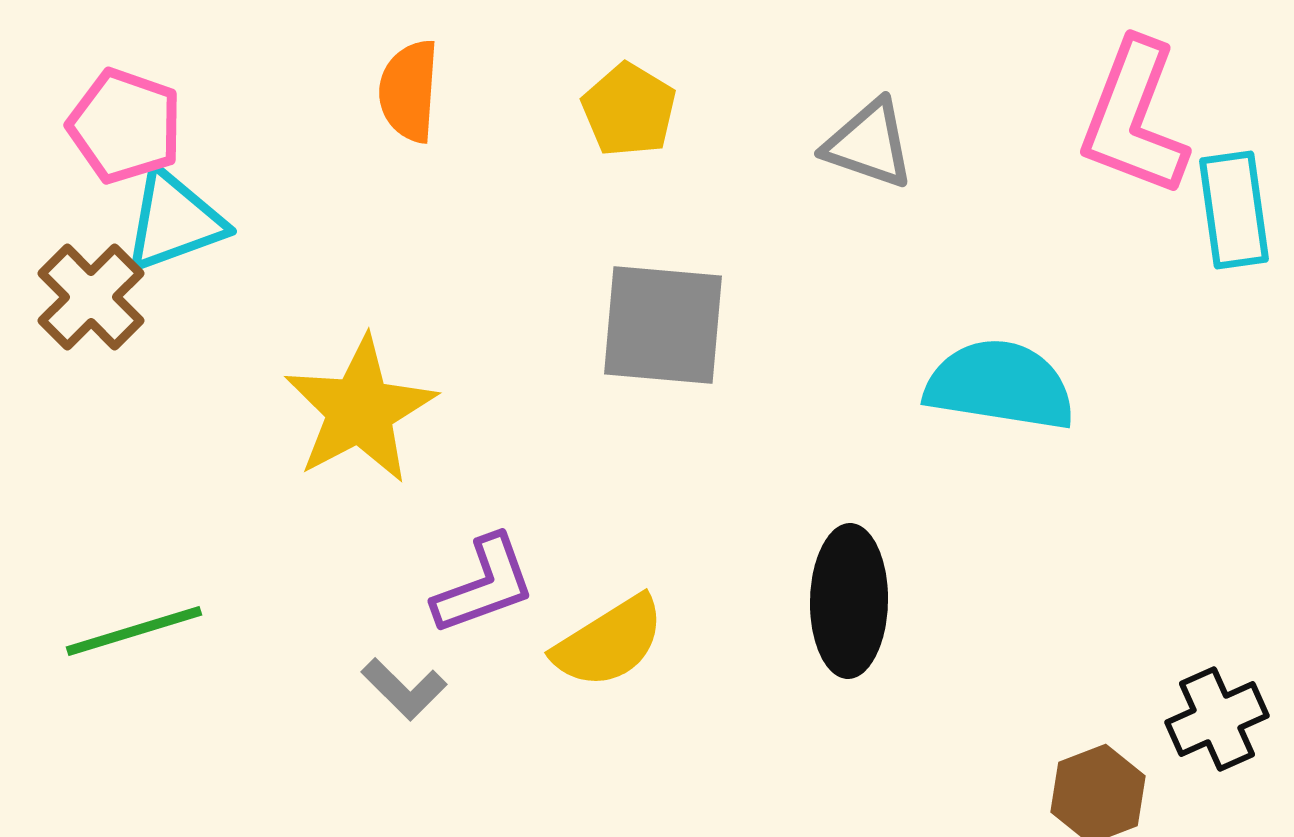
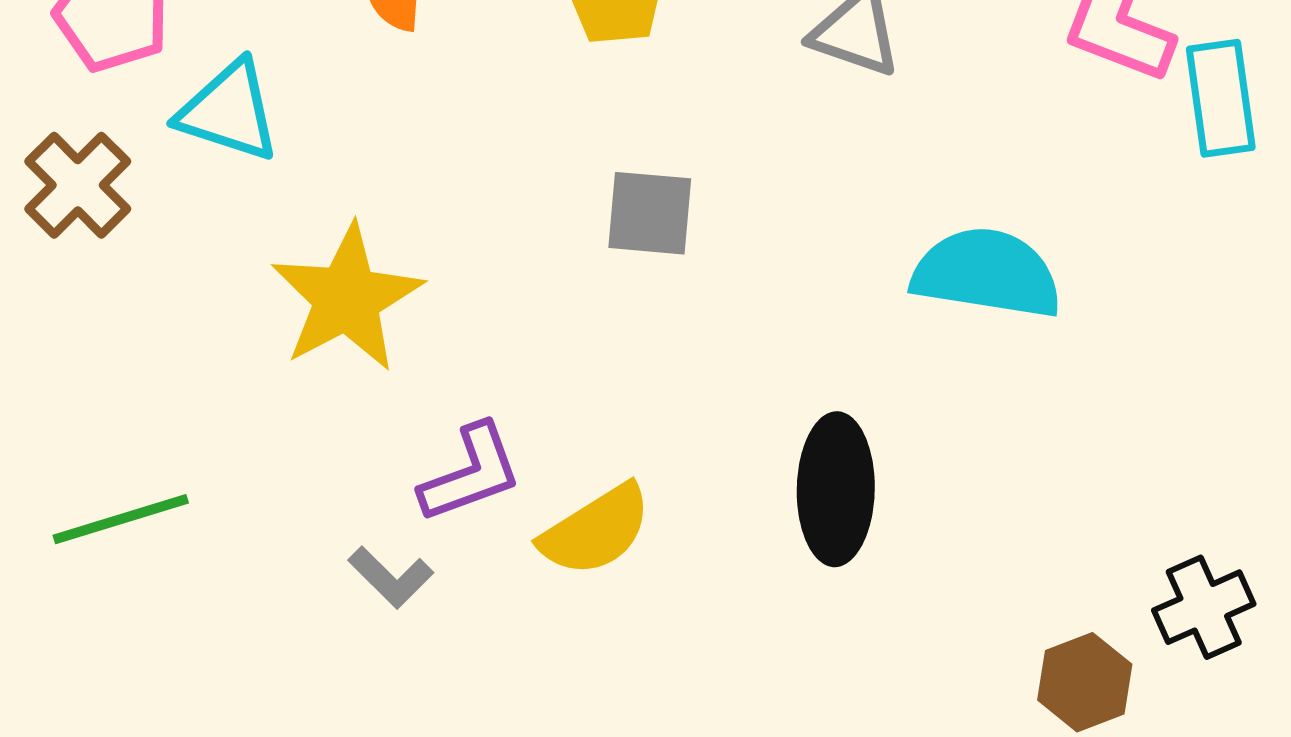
cyan triangle: (174, 221) -> (229, 111), moved, turned 38
gray square: (663, 325) -> (650, 213), size x0.7

